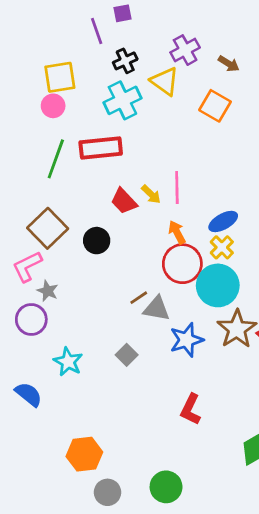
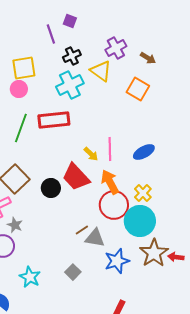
purple square: (122, 13) -> (70, 21), turned 32
red trapezoid: (124, 201) -> (76, 177), moved, size x1.4
blue ellipse: (223, 221) -> (144, 152), moved
orange arrow: (177, 232) -> (110, 182), size x1.4

